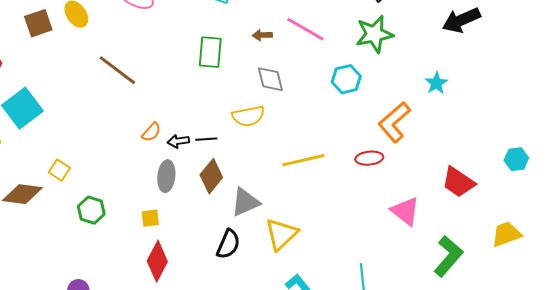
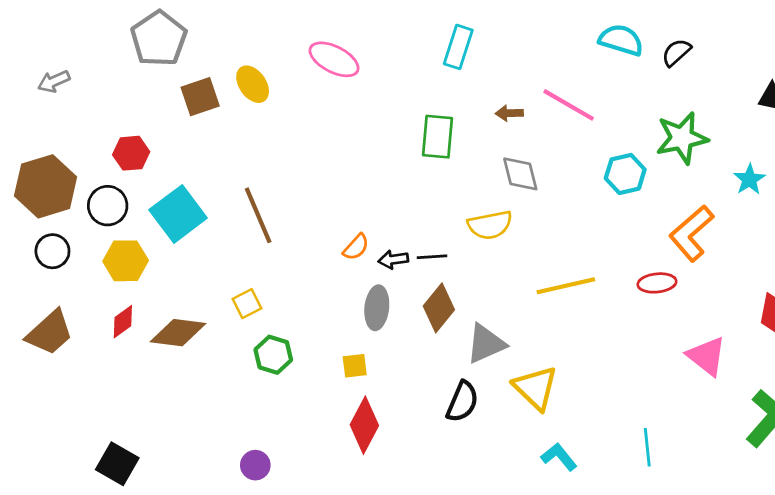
green star: (374, 34) -> (682, 138), moved
brown line: (117, 70) -> (258, 215), moved, turned 30
yellow square: (59, 170) -> (247, 304), moved, turned 30
yellow triangle: (281, 234) -> (536, 388), turned -33

